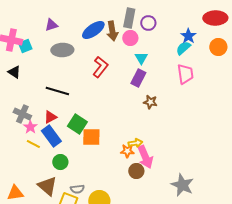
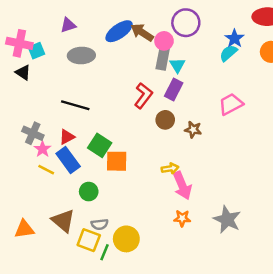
gray rectangle: (129, 18) -> (163, 58), moved
purple circle: (148, 23) -> (186, 23), size x1.5
brown arrow: (112, 31) -> (142, 32), turned 132
red L-shape: (100, 67) -> (143, 96), moved
black triangle: (14, 72) -> (23, 72), moved
pink trapezoid: (185, 74) -> (231, 104), moved, turned -110
brown star: (150, 102) -> (193, 130), moved
orange star: (127, 151) -> (182, 218), moved
green circle: (60, 162) -> (89, 192), moved
brown circle: (136, 171) -> (165, 120), moved

